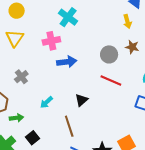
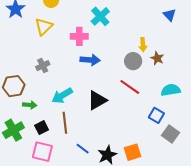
yellow arrow: (127, 21) -> (143, 45), moved
black triangle: (81, 100) -> (97, 100), size x1.5
cyan arrow: (46, 102) -> (62, 96), size x1.5
brown line: (69, 126) -> (65, 123), moved

